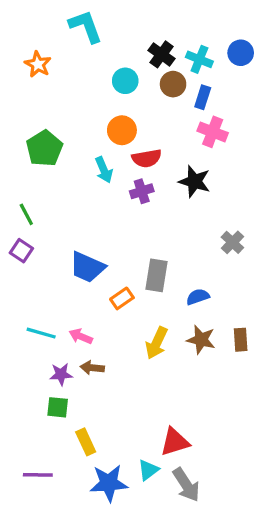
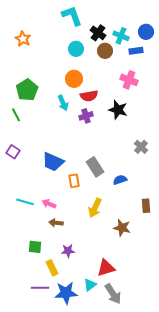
cyan L-shape: (86, 26) -> (72, 16), moved
blue rectangle: (203, 97) -> (136, 51), moved, turned 64
green line: (26, 214) -> (16, 115), moved
gray rectangle: (157, 275) -> (95, 167), turned -42
orange rectangle: (122, 298) -> (74, 181), turned -64
brown star: (201, 340) -> (122, 228), moved
purple star: (61, 374) -> (68, 251), moved
purple line: (38, 475) -> (40, 288), moved

